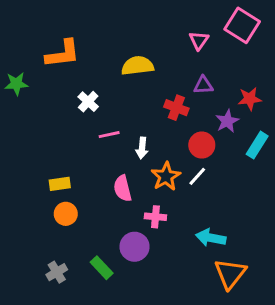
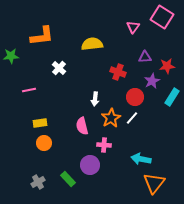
purple triangle: (203, 85) -> (145, 57), moved
pink line: (109, 135) -> (29, 90), moved

